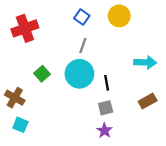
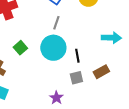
brown rectangle: (148, 101) -> (101, 72), moved
purple star: (104, 131) -> (56, 98), moved

